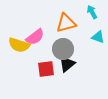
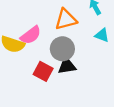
black triangle: (67, 64) -> (67, 66), turned 30
red square: (46, 69) -> (43, 71), turned 36

